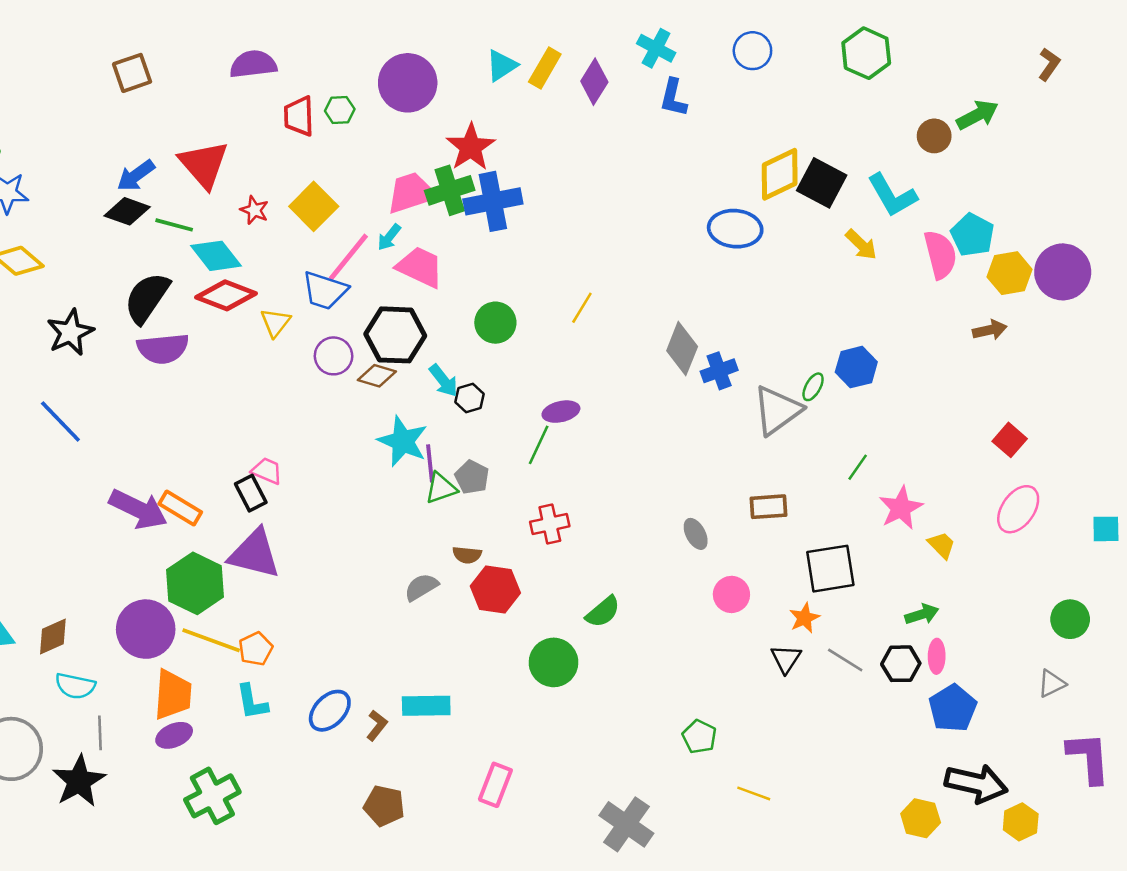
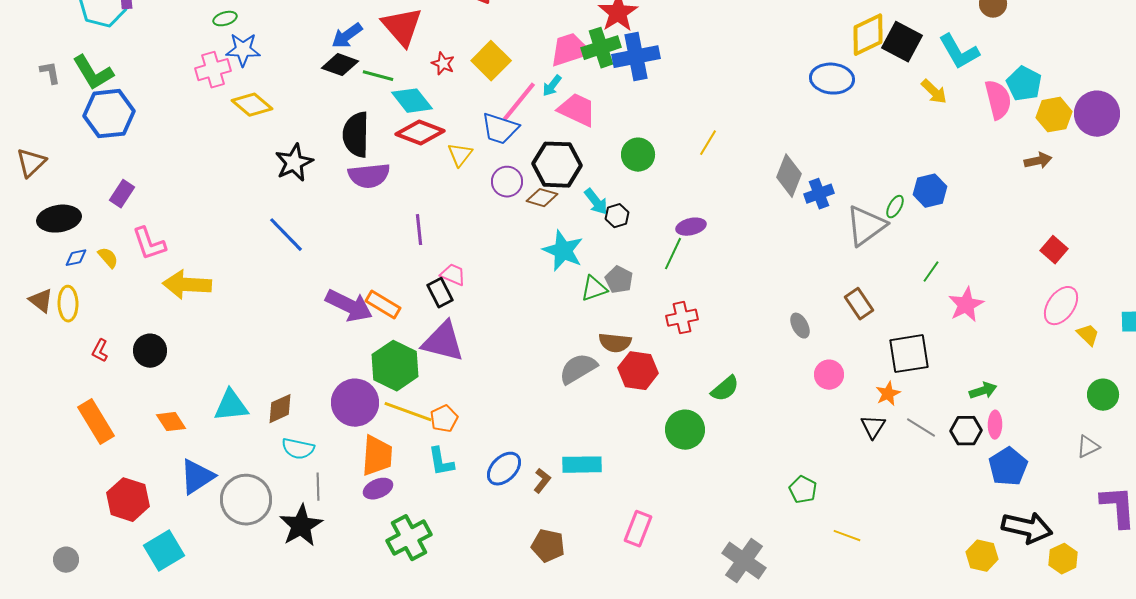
black semicircle: (147, 298) -> (356, 135), turned -33
purple line: (430, 463) -> (419, 230), moved
brown rectangle: (769, 507) -> (859, 304), turned 60
yellow trapezoid: (942, 545) -> (1088, 335), moved
brown semicircle: (467, 555) -> (615, 343), size x1.4
gray semicircle: (421, 587) -> (578, 369), size x1.4

